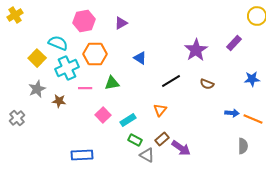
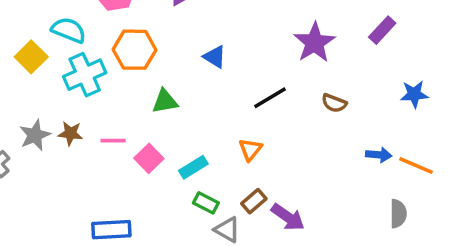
pink line: (85, 88) -> (113, 141), moved
gray star: (37, 89) -> (35, 135), moved

